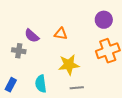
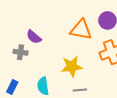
orange triangle: (61, 34) -> (81, 30), moved, size x1.6

